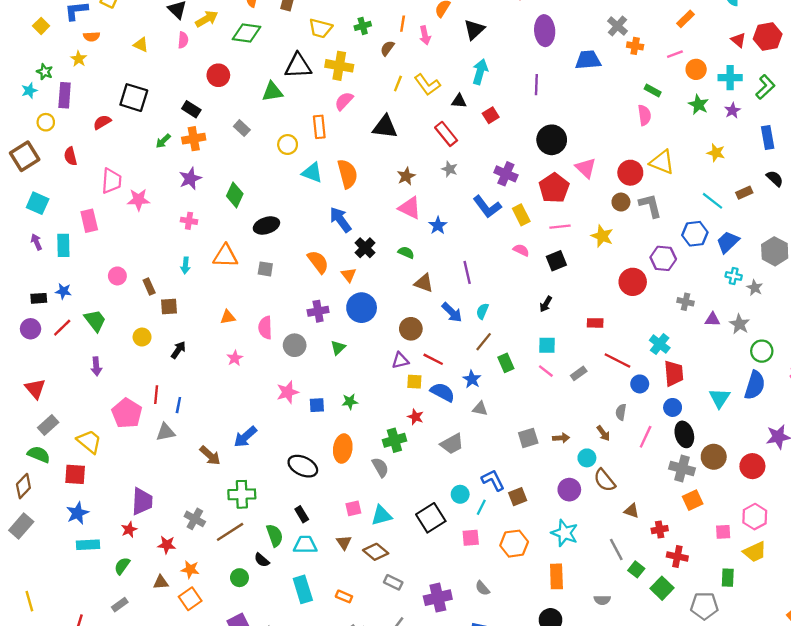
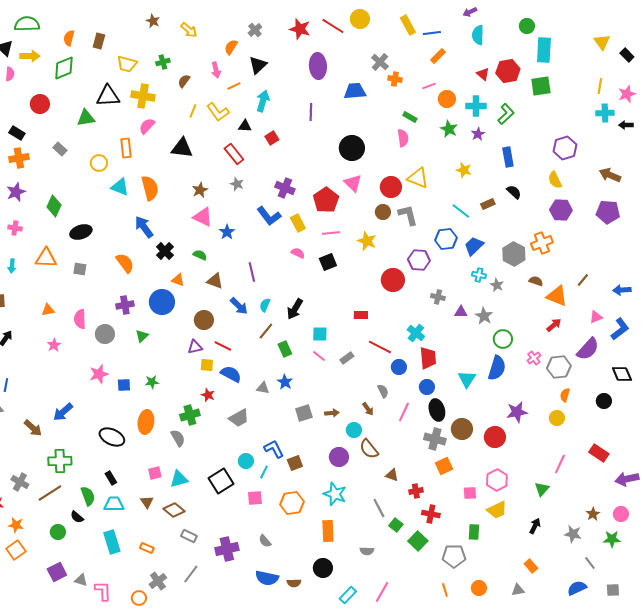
yellow arrow: (207, 19) -> (30, 56), turned 30
orange line: (403, 24) -> (234, 86), moved, turned 56
green diamond: (246, 33) -> (64, 68), turned -30
black circle: (552, 140) -> (352, 148), moved
orange triangle: (349, 275) -> (178, 280), moved, turned -32
black arrow: (546, 304) -> (295, 309), moved, size x1.5
blue star: (472, 379) -> (285, 382), moved
gray semicircle: (621, 412) -> (383, 391), turned 144

